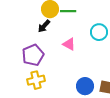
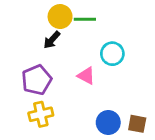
cyan circle: (99, 32) -> (112, 54), moved
pink triangle: (69, 44) -> (86, 76), moved

